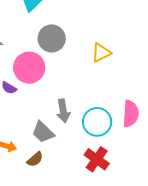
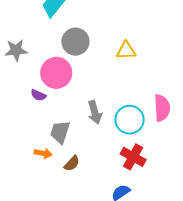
yellow triangle: (101, 53) -> (126, 51), turned 30
gray trapezoid: (43, 132) -> (60, 132), moved, turned 70

